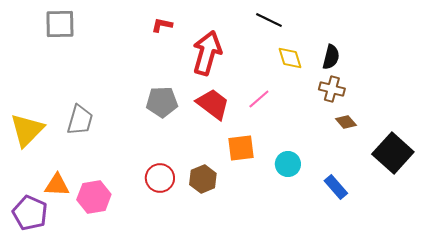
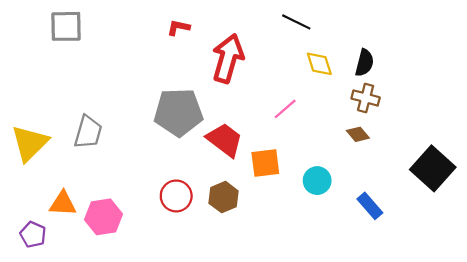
gray pentagon: (162, 102) -> (178, 112), size x1.4
red trapezoid: (213, 104) -> (225, 140), moved
brown diamond: (346, 122) -> (358, 134), moved
purple pentagon: (30, 213) -> (33, 235), size x0.7

